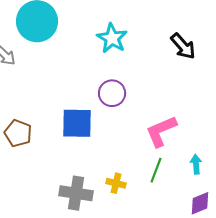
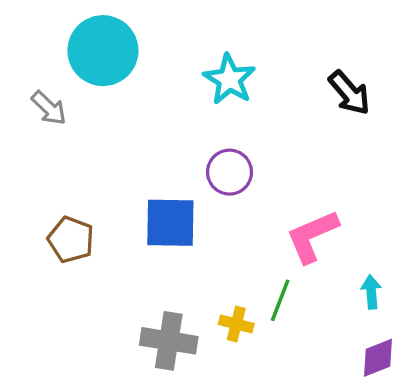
green line: (156, 170) -> (280, 300), moved

